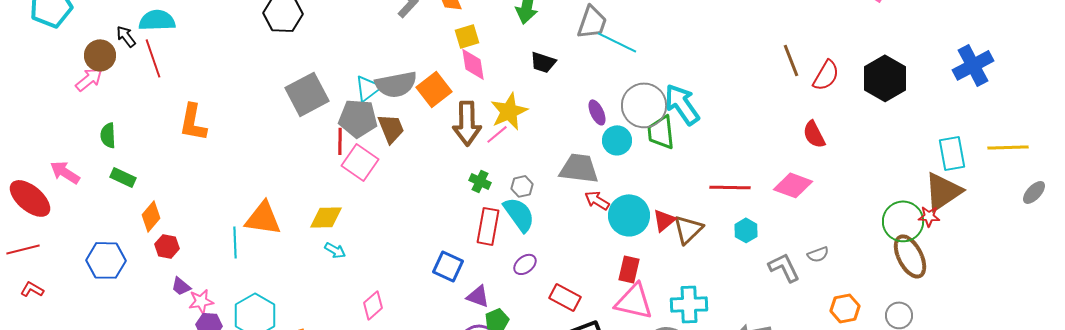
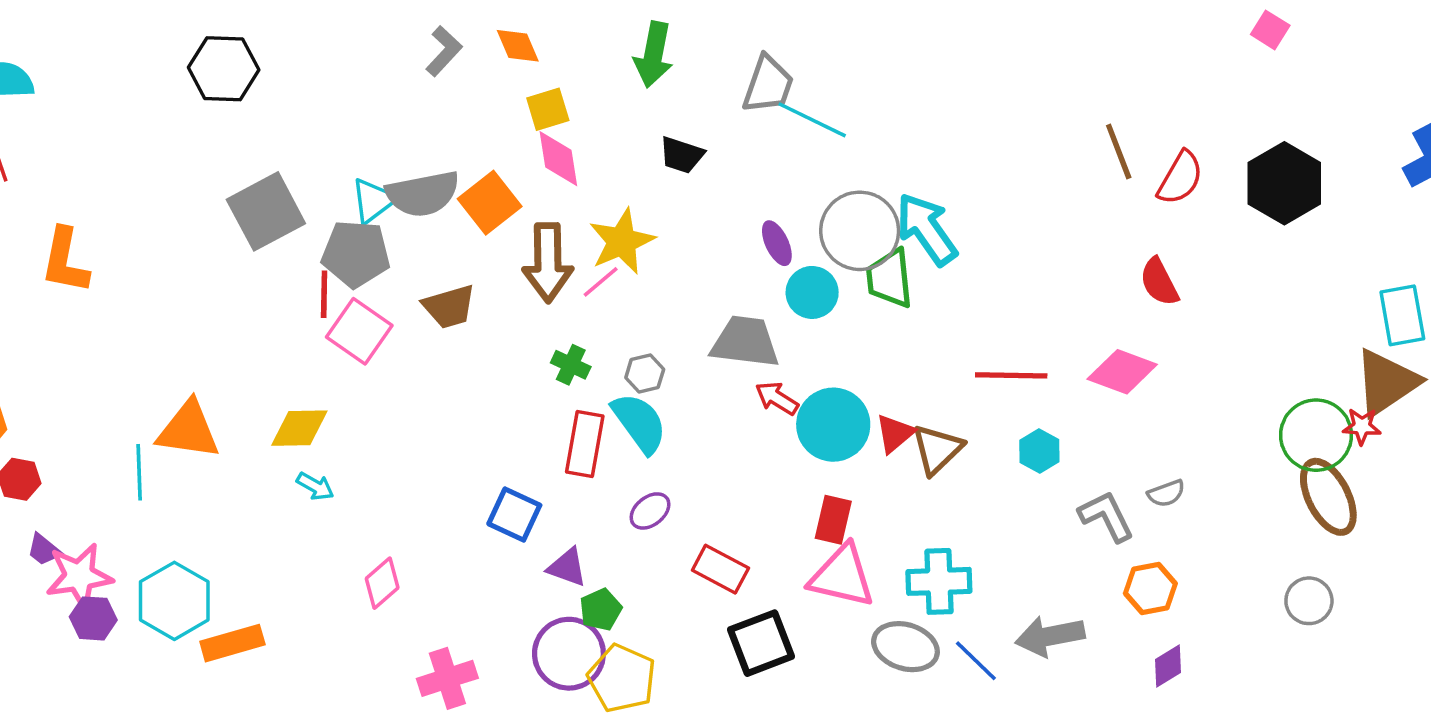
brown trapezoid: (391, 128) -> (449, 307), moved, turned 96
pink star: (201, 301) -> (79, 576), size x1.5
orange hexagon: (845, 308) -> (1150, 588), moved

